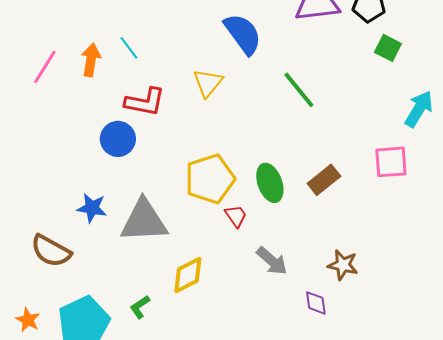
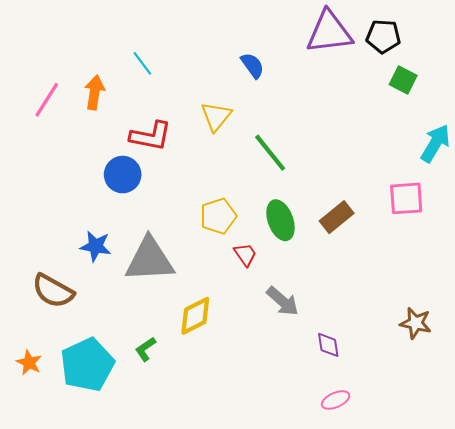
blue semicircle: (243, 34) -> (252, 65), size x0.6
cyan line: (129, 48) -> (142, 63), moved
green line: (299, 90) -> (270, 153), moved
yellow pentagon: (210, 179) -> (218, 216), size x0.7
brown star: (343, 265) -> (416, 323), moved

